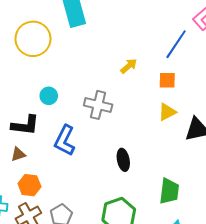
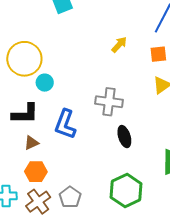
yellow circle: (33, 39) -> (24, 59), moved
gray cross: (98, 105) -> (109, 102), moved
brown triangle: (18, 154) -> (31, 143), moved

